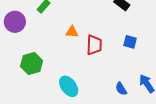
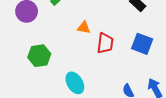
blue square: (130, 42) -> (142, 44), size x1.5

